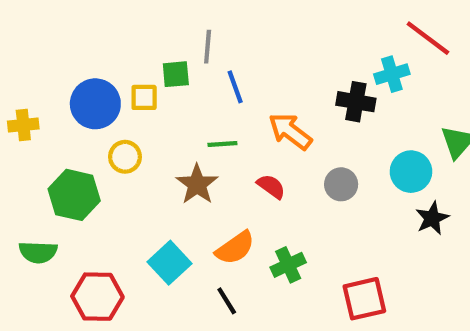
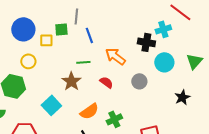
blue circle: (95, 104) -> (23, 29), moved
yellow circle: (125, 157) -> (28, 61), moved
cyan circle: (411, 172) -> (164, 62), moved
cyan square: (169, 263) -> (51, 105), moved

